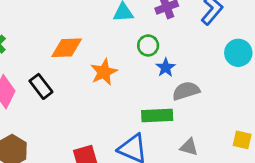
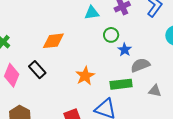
orange star: (104, 72) -> (85, 76), moved
gray triangle: (189, 147) -> (155, 91), moved

